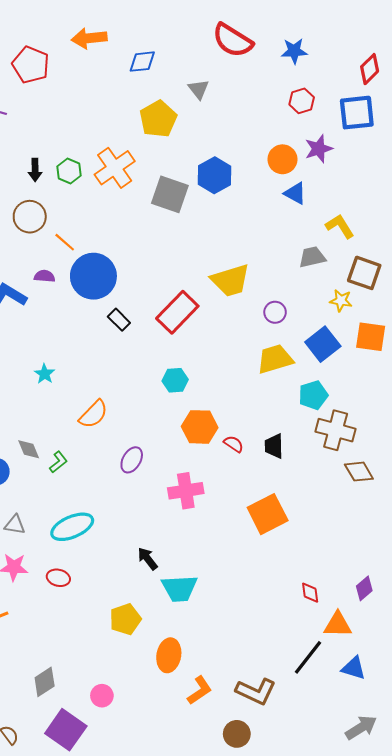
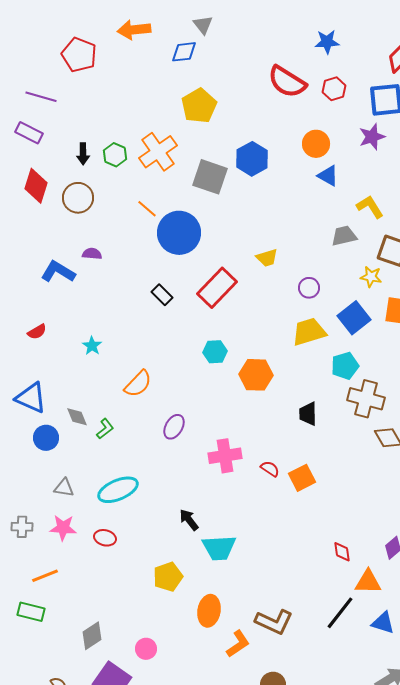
red semicircle: (233, 40) -> (287, 82), moved
gray triangle: (199, 89) -> (203, 25), moved
purple star: (319, 149) -> (372, 137), moved
orange line: (65, 242) -> (147, 209), moved
blue circle: (93, 276) -> (179, 233), moved
yellow trapezoid: (230, 280) -> (267, 258), size x0.6
orange hexagon: (200, 427) -> (256, 375), moved
red semicircle: (234, 444) -> (270, 469), moved
orange square: (268, 514) -> (302, 478), size x0.7
brown L-shape: (256, 691) -> (274, 622), moved

